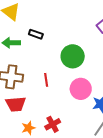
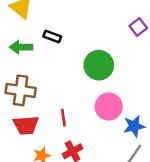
red line: (46, 80) -> (63, 118), moved

